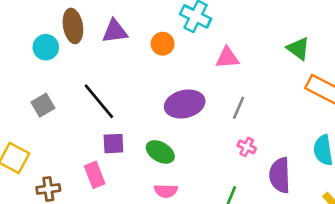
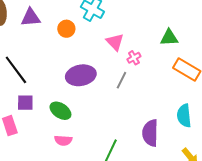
green triangle: (298, 49) -> (169, 38), turned -42
pink triangle: (227, 58) -> (115, 42), turned 48
pink cross: (247, 147) -> (134, 58), moved, turned 32

